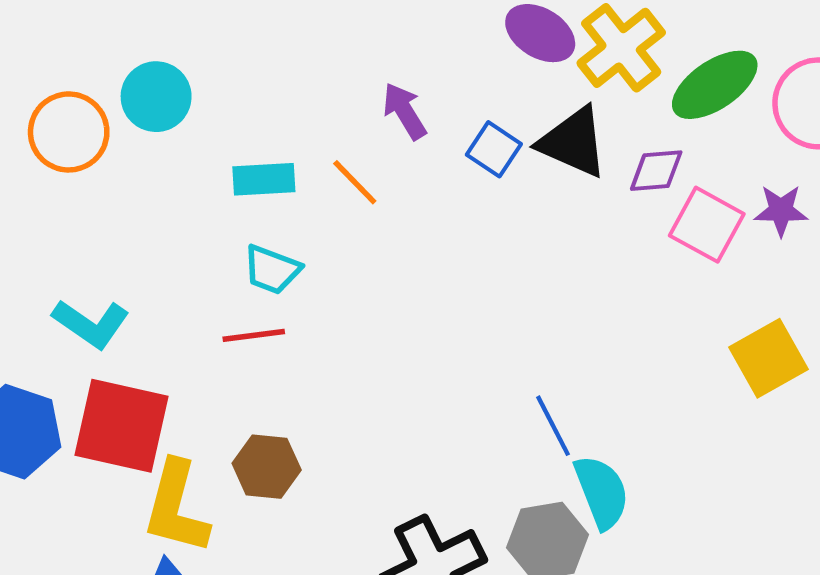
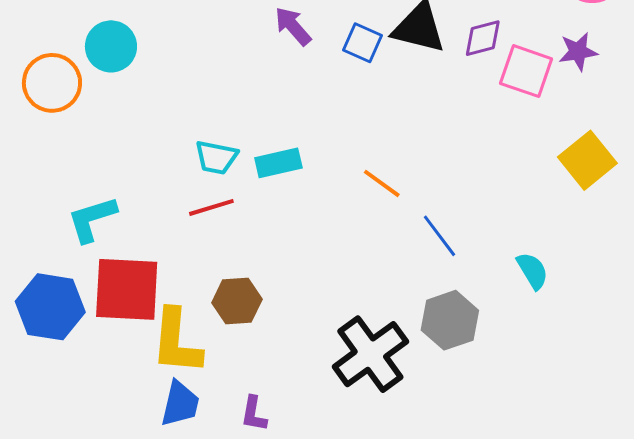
cyan rectangle: (264, 179) -> (278, 163), moved
orange line: (355, 182) -> (382, 183), moved
cyan L-shape: (91, 324) -> (92, 219), turned 138
cyan semicircle: (602, 492) -> (532, 271), moved, size x0.7

